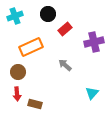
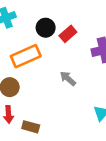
black circle: (48, 14) -> (46, 28), moved

